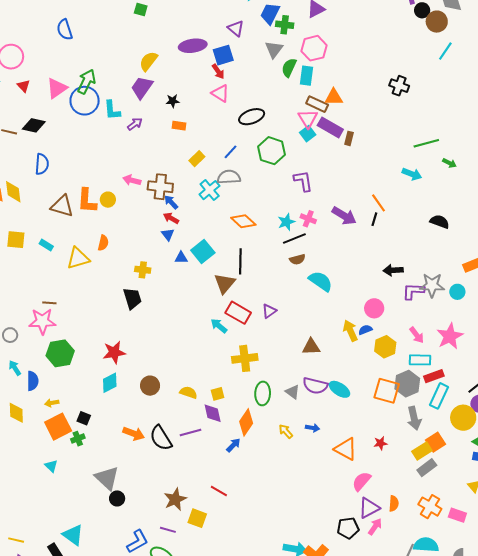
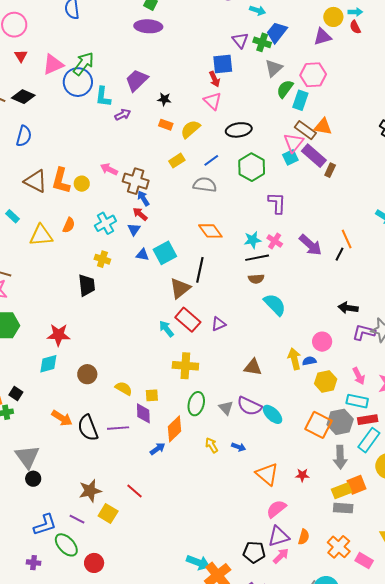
green cross: (285, 25) -> (262, 42), moved
purple ellipse: (193, 46) -> (148, 26), moved
yellow semicircle: (148, 61) -> (190, 129), moved
cyan cross: (210, 190) -> (105, 223), moved
gray rectangle: (427, 468) -> (343, 508), turned 30

